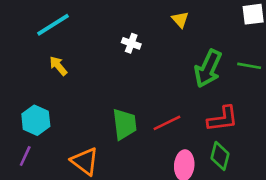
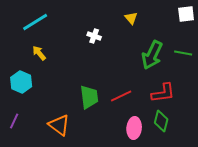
cyan hexagon: (36, 120) -> (21, 82), moved

